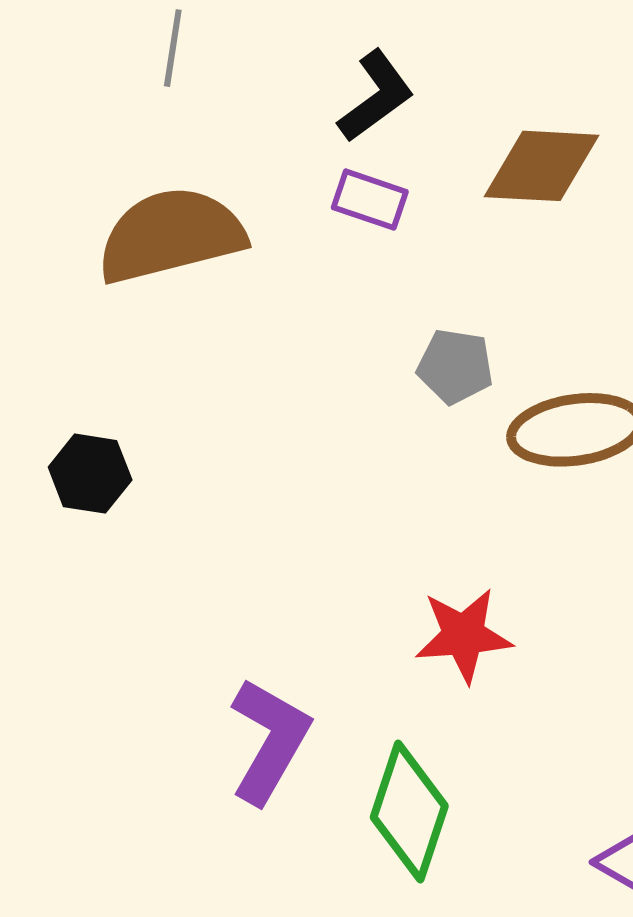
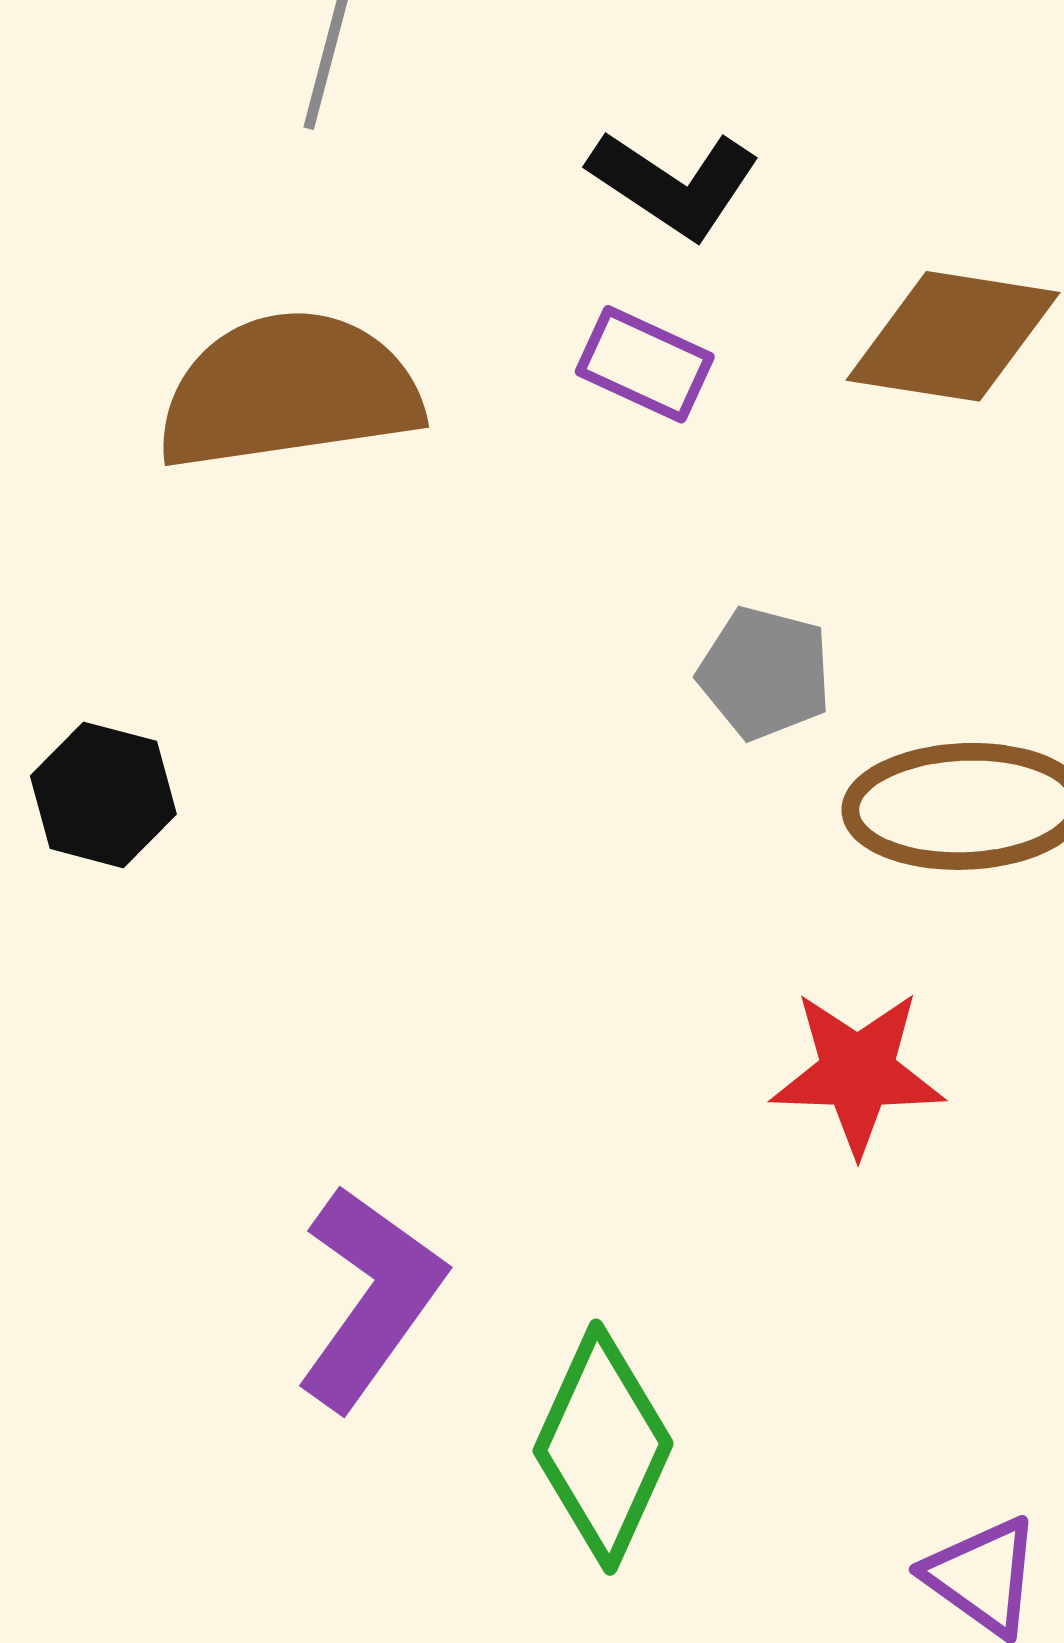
black L-shape: (376, 96) -> (674, 184), turned 64
red star: (464, 635) -> (858, 1072), moved

